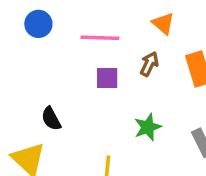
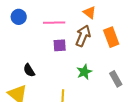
brown arrow: (149, 64) -> (83, 36), size x1.5

